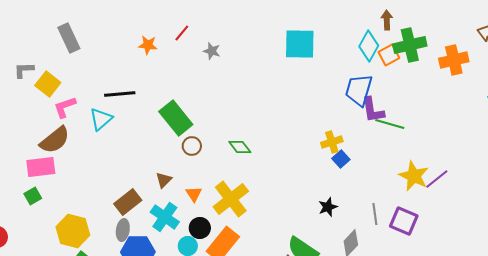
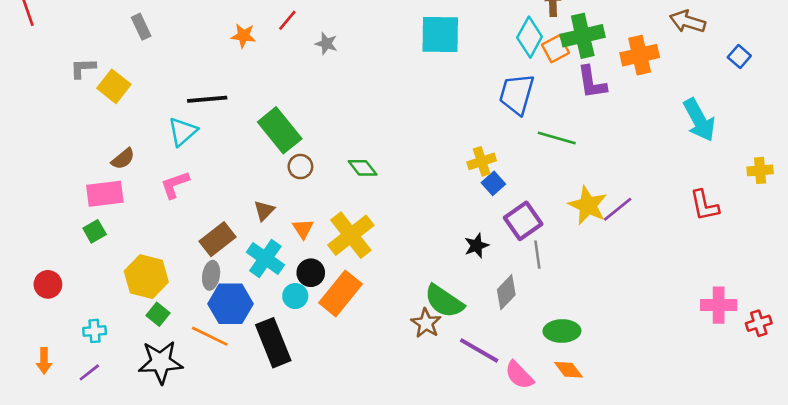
gray rectangle: (69, 38) -> (141, 27), size x0.7
pink L-shape: (65, 107) -> (175, 185), moved
purple L-shape: (373, 110) -> (592, 82), moved
brown semicircle: (55, 140) -> (123, 159), size x0.6
purple square: (404, 221) -> (523, 221), moved, turned 32

